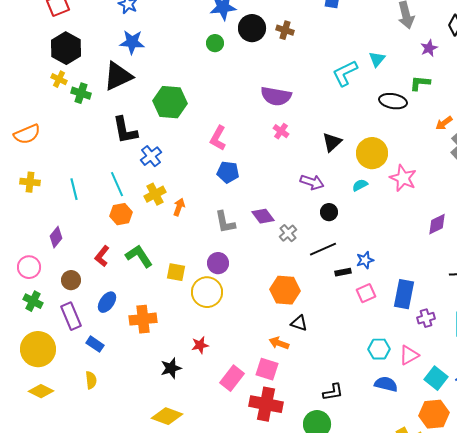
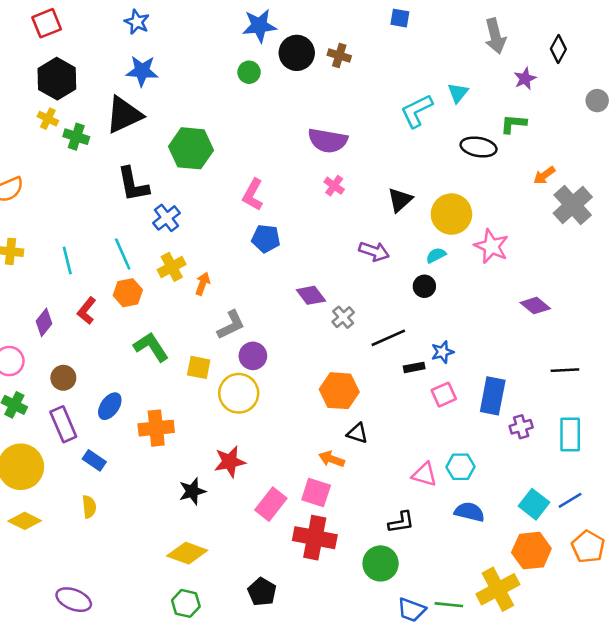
black circle: (329, 212) -> (424, 286), moved
gray L-shape: (225, 222) -> (231, 325), moved, turned -105
purple diamond: (437, 224) -> (535, 306), turned 65
red L-shape: (102, 256) -> (87, 311), moved
red star: (200, 345) -> (230, 462), size x1.4
pink triangle: (409, 355) -> (424, 474), moved, turned 45

